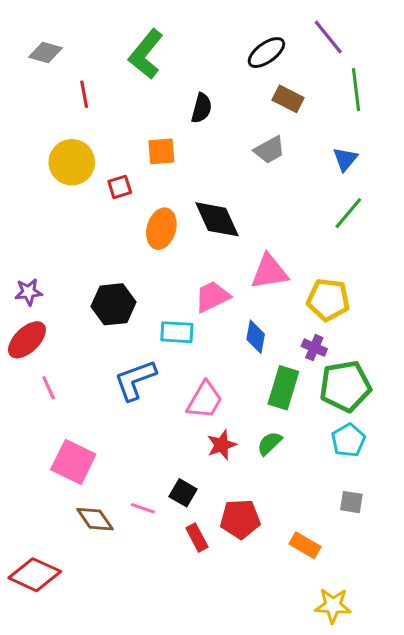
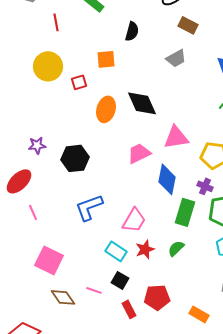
purple star: (29, 292) -> (37, 145), moved
cyan rectangle: (177, 332) -> (116, 251), moved, turned 30
blue diamond: (256, 337) -> (167, 179), size x1.4

